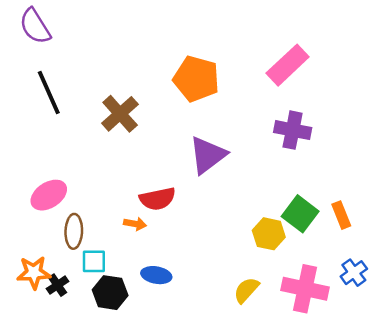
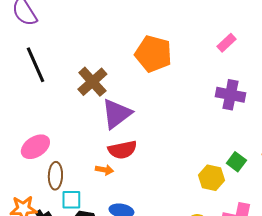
pink rectangle: (288, 65) -> (226, 43), size x0.6
purple triangle: (208, 155) -> (116, 114), moved
green square: (300, 214) -> (236, 162), size x0.7

